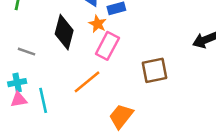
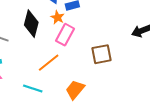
cyan line: (43, 100) -> (33, 89), moved, turned -60

